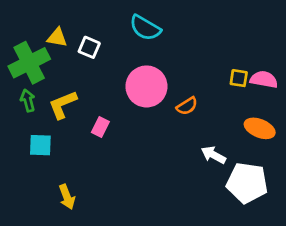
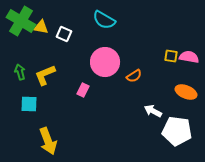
green cross: (29, 63) -> (21, 21), moved, turned -32
pink rectangle: (100, 127) -> (83, 90), moved
yellow arrow: (67, 197) -> (48, 141), size x1.5

